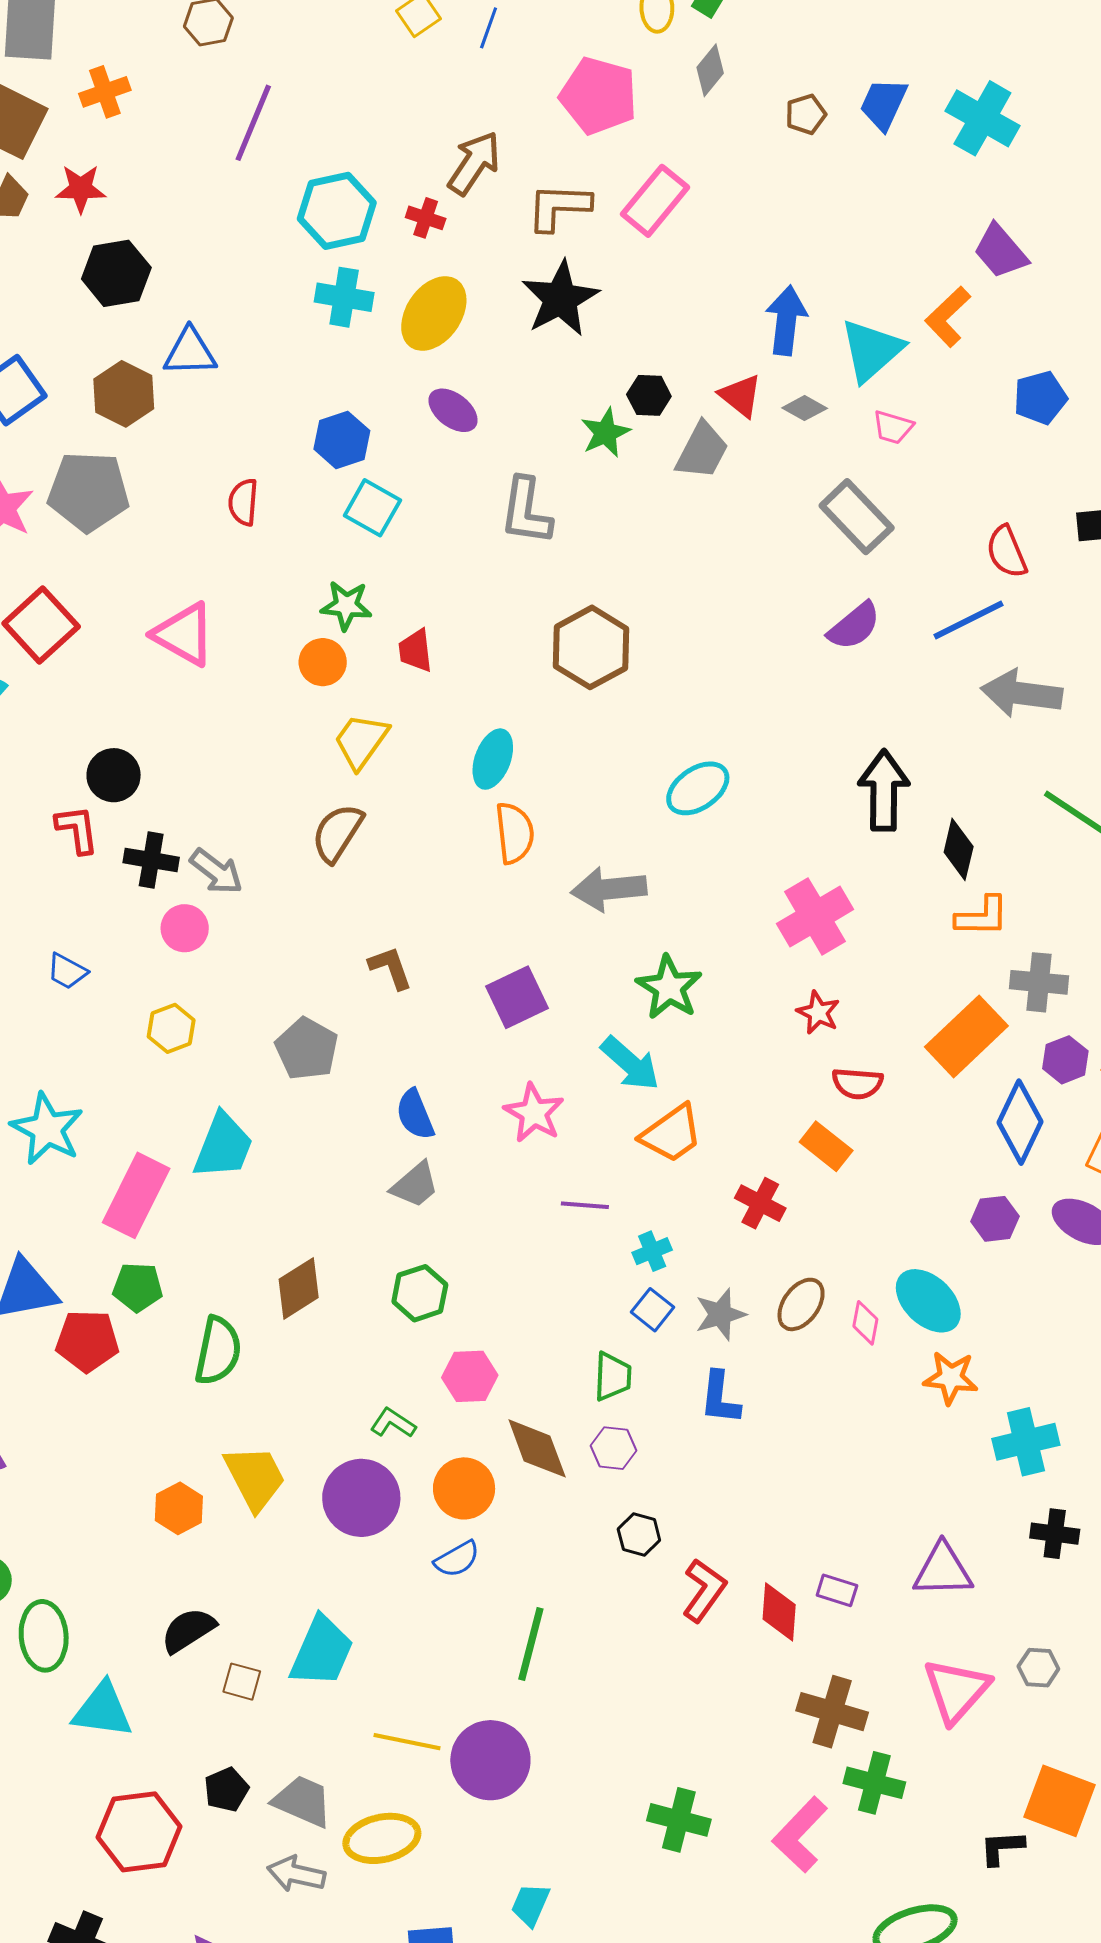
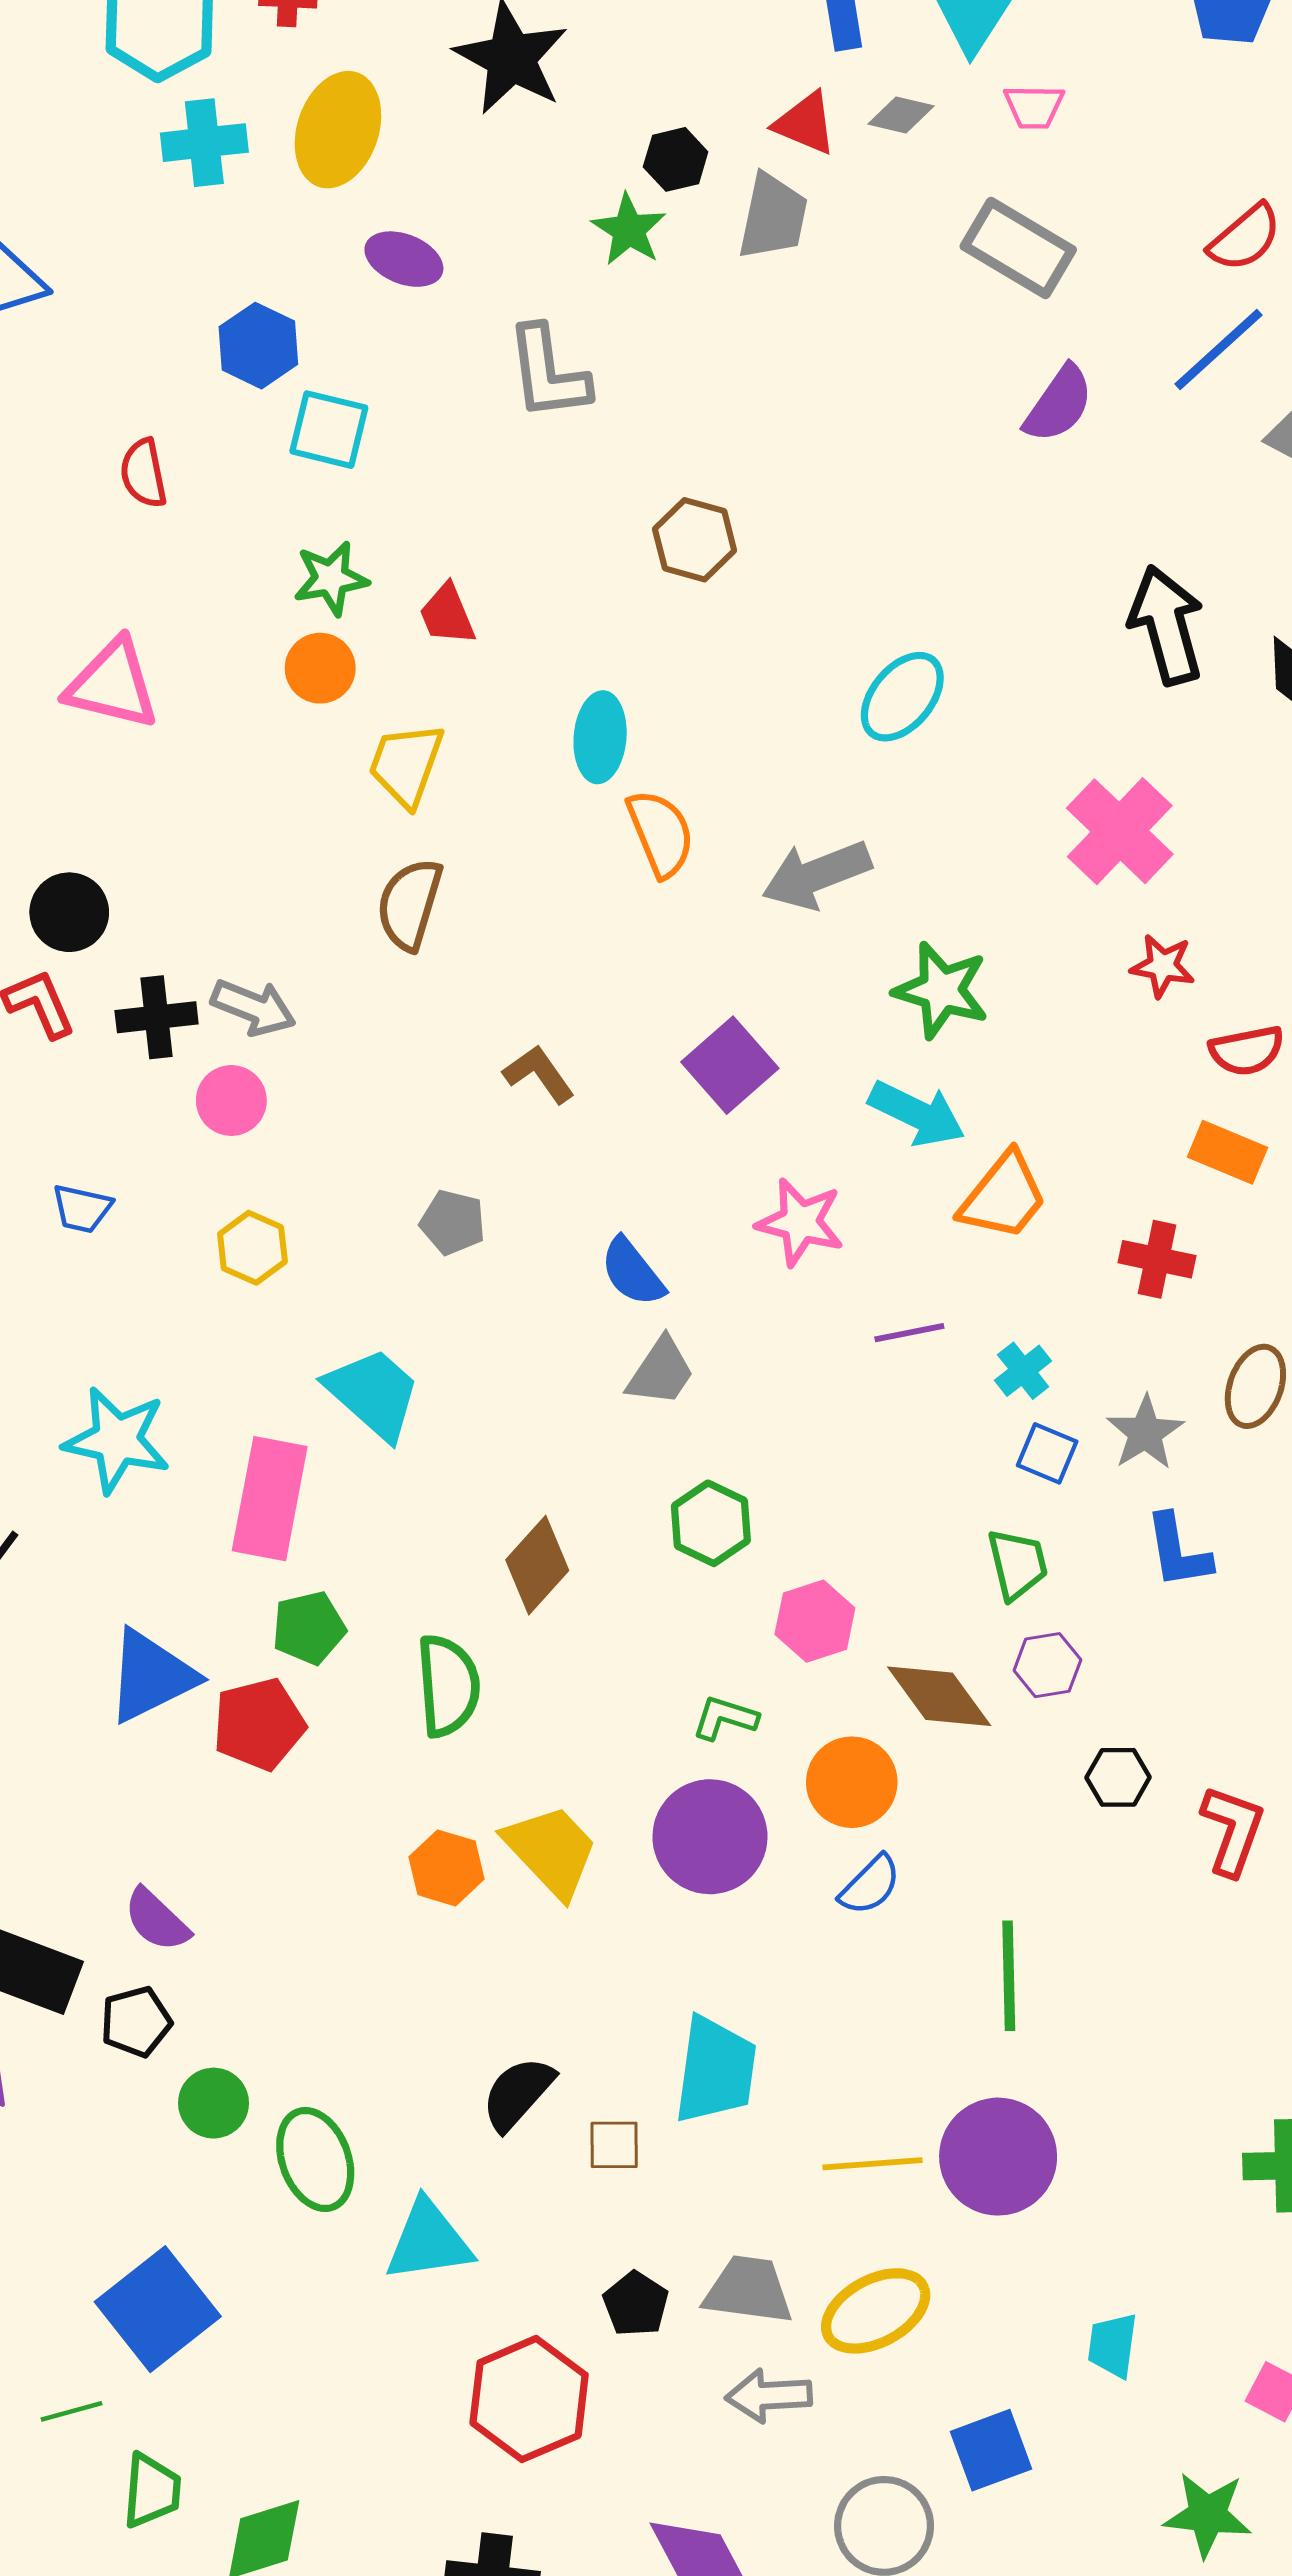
red semicircle: (1007, 552) -> (1245, 238), turned -92
brown hexagon: (591, 647) -> (695, 540), size x0.7
gray pentagon: (307, 1049) -> (453, 1222), size x0.7
cyan trapezoid: (223, 1146) -> (373, 1394), turned -54
orange hexagon: (179, 1508) -> (447, 1868), moved

